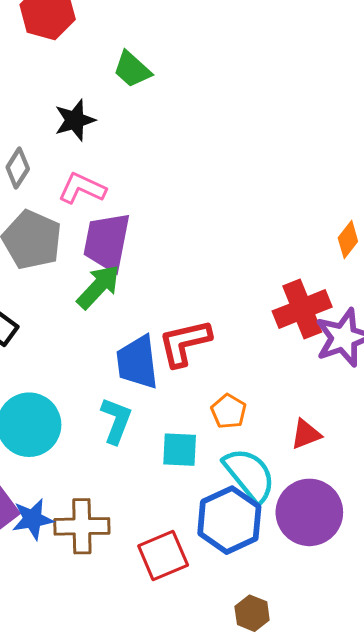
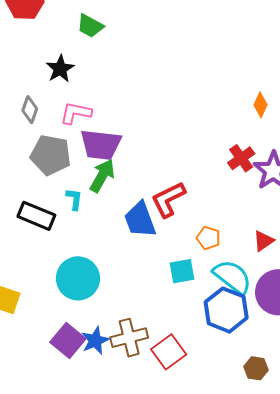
purple trapezoid: (107, 242) -> (101, 145), turned -81
red cross: (302, 309) -> (241, 158), size x0.7
cyan L-shape: (116, 421) -> (74, 199), moved, size x0.7
red square: (163, 555) -> (169, 352), moved

